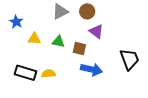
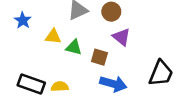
yellow triangle: (34, 39) -> (53, 37), moved
black trapezoid: (129, 59) -> (161, 73), turned 40

